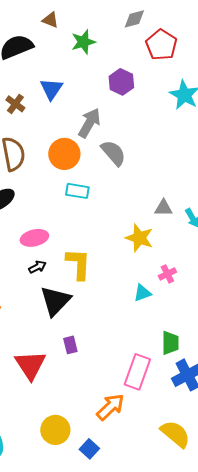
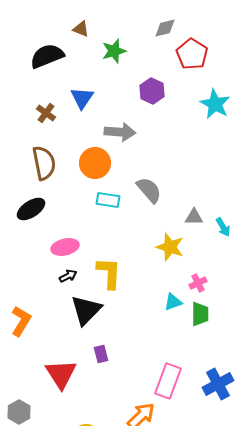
gray arrow: (89, 123) -> (120, 132), turned 64
gray semicircle: (113, 153) -> (149, 190), moved
green trapezoid: (170, 343) -> (200, 314), moved

